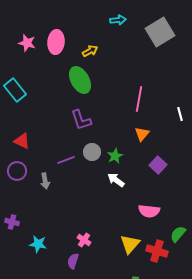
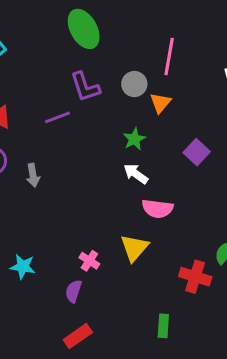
orange triangle: (142, 134) -> (160, 103), moved
gray circle: (92, 152) -> (134, 84), moved
purple line: (66, 160) -> (58, 117), moved
pink semicircle: (149, 211) -> (158, 209), moved
yellow triangle: (130, 244) -> (134, 248), moved

